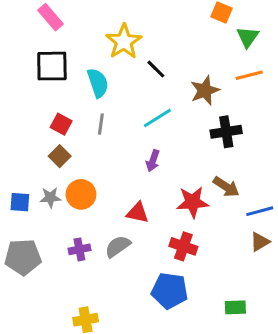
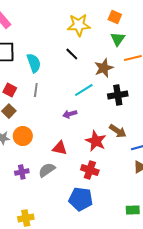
green triangle: (248, 37) -> (118, 39), moved
yellow star: (124, 42) -> (79, 25), moved, turned 30
cyan line: (157, 118) -> (84, 90), moved
purple arrow: (153, 161) -> (70, 114), turned 56
red star: (193, 202) -> (96, 141), turned 30
green rectangle: (235, 307) -> (133, 210), moved

